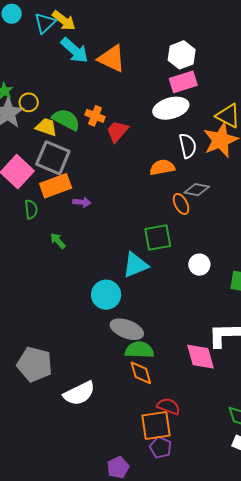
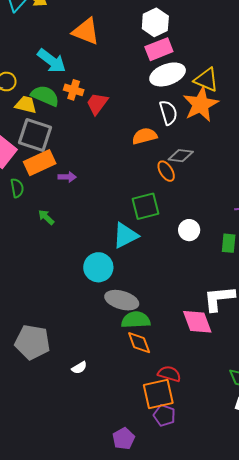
cyan arrow: (75, 50) -> (52, 61), moved
white ellipse: (171, 108) -> (168, 74), moved
white semicircle: (79, 393) -> (79, 368), size x0.5

